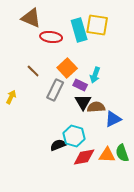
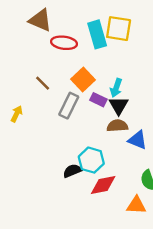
black triangle: (83, 102) -> (119, 106), moved
blue triangle: (113, 119) -> (137, 140), turned 48
orange triangle: (107, 155) -> (136, 205), moved

